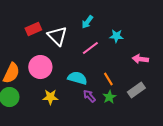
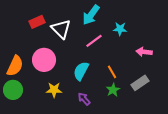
cyan arrow: (87, 22) -> (91, 15), size x1.5
cyan semicircle: (77, 78) -> (81, 71), turned -78
purple arrow: (89, 96) -> (84, 99), moved

